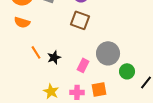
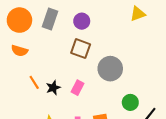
gray circle: (108, 53) -> (110, 69), moved
pink rectangle: (83, 65) -> (78, 88), moved

